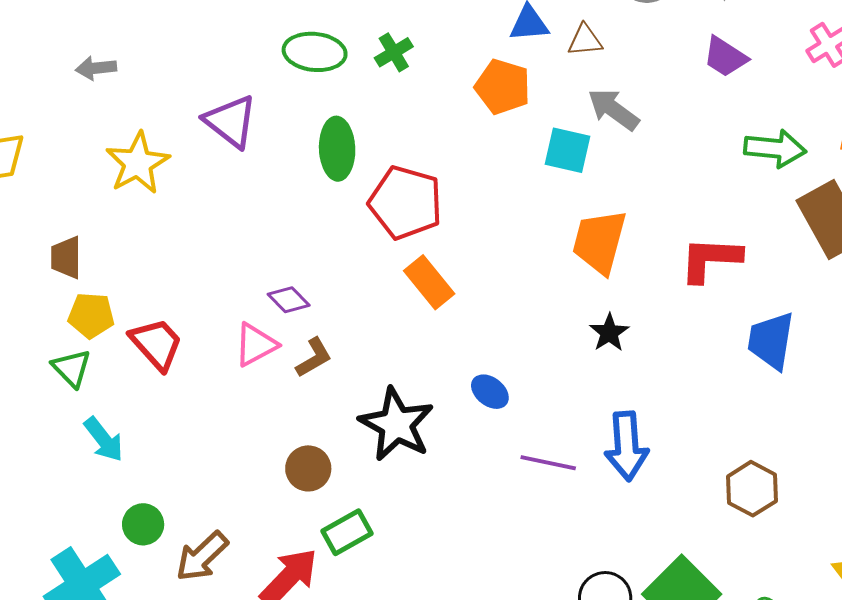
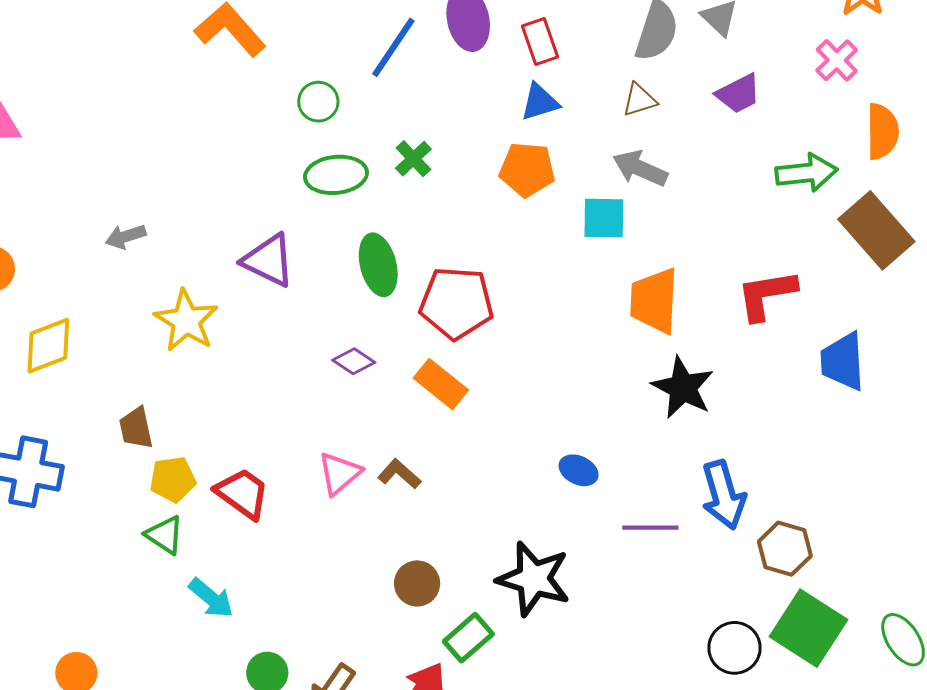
brown triangle: (585, 40) -> (639, 100), moved
purple trapezoid: (725, 57) -> (738, 94), turned -48
orange rectangle: (429, 282) -> (441, 384), moved
purple diamond: (289, 300) -> (354, 361), moved
black star: (609, 333) -> (683, 388), size x1.6
brown L-shape: (314, 358) -> (399, 474), turned -96
black star: (396, 424) -> (534, 579), moved
brown hexagon: (752, 489) -> (785, 549), moved

